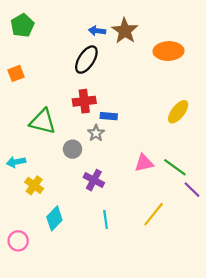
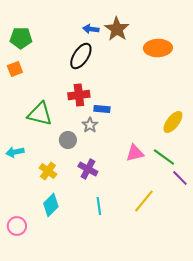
green pentagon: (22, 25) -> (21, 38), moved, turned 30
yellow ellipse: (178, 112) -> (173, 122), moved
yellow cross: (34, 185) -> (48, 171), moved

